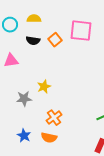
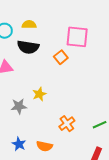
orange square: (55, 40) -> (61, 57), moved
black semicircle: (33, 41) -> (28, 47), size x1.5
orange cross: (54, 118) -> (67, 124), moved

